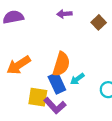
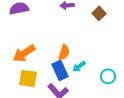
orange semicircle: (61, 64) -> (64, 52), size x0.7
yellow square: (38, 97) -> (28, 78), moved

